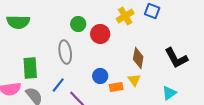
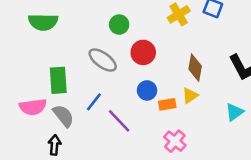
red circle: (100, 34) -> (143, 52), moved
gray ellipse: (65, 52) -> (103, 60), turned -45
yellow triangle: (134, 80) -> (190, 96), turned 32

